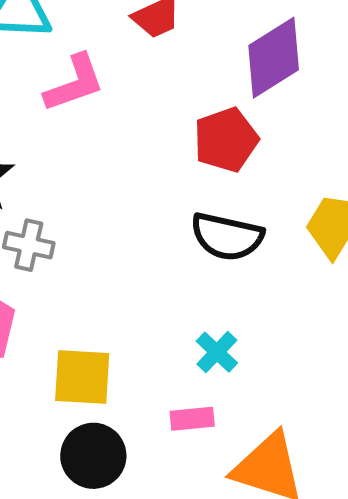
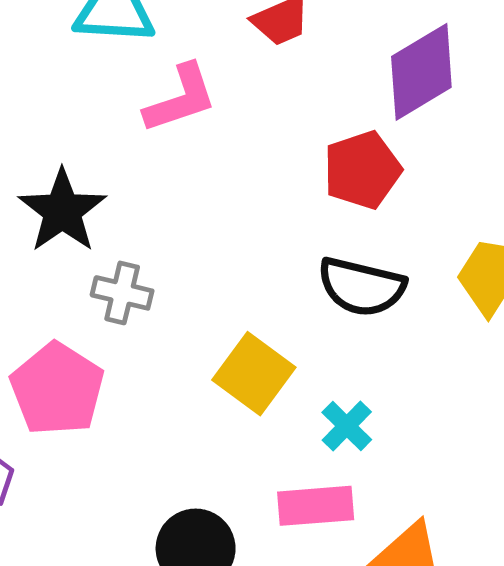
yellow square: (82, 377) -> (254, 374), moved, turned 32
pink rectangle: (192, 419) -> (316, 506), size x1.4

